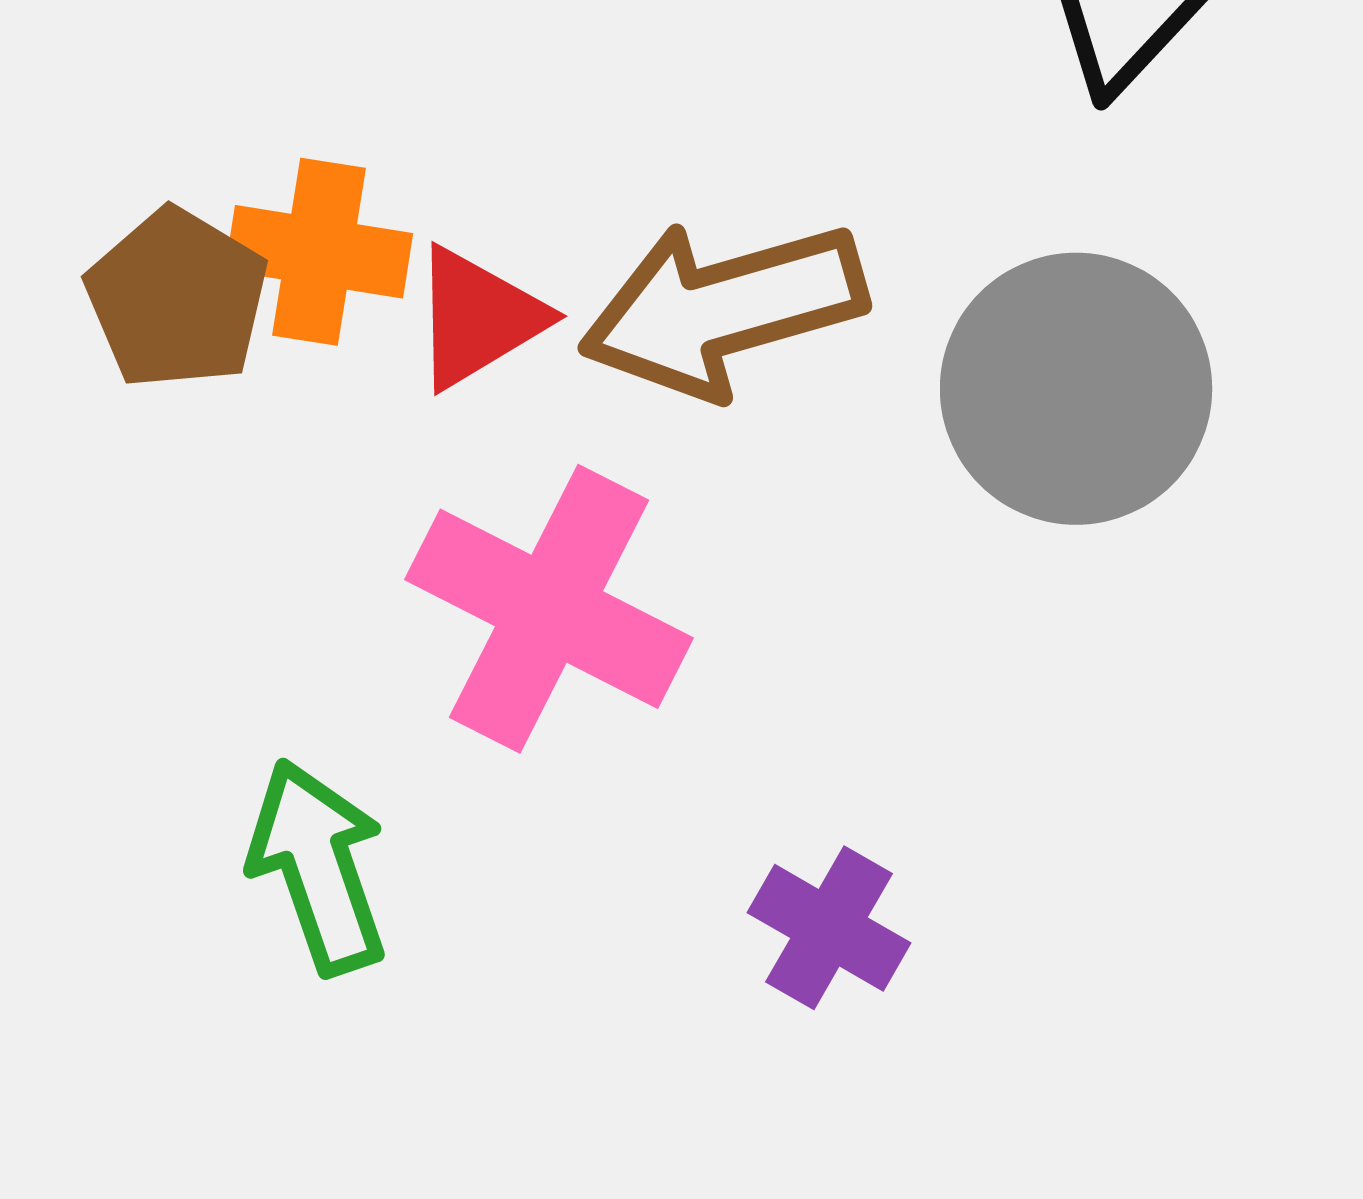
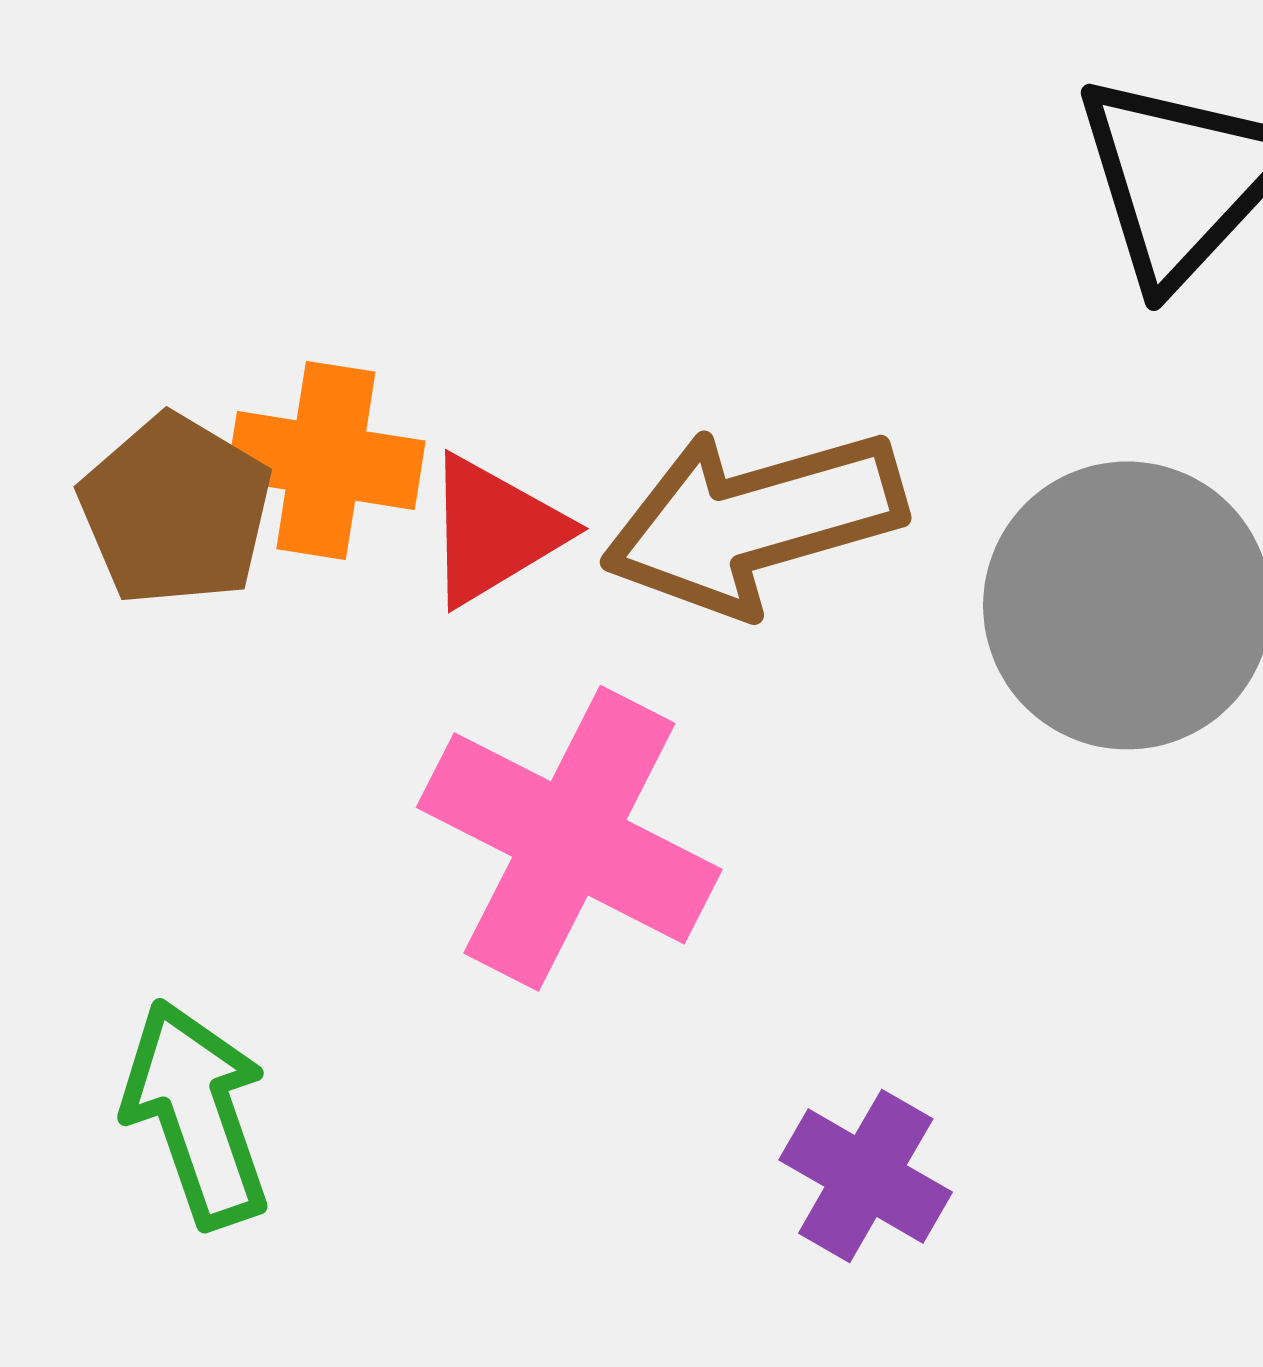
green arrow: (318, 867) -> (197, 1114), moved

